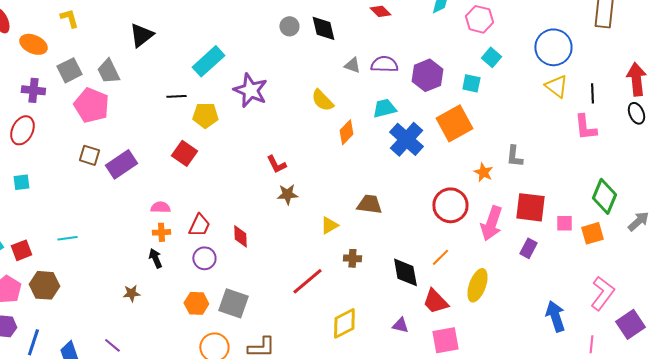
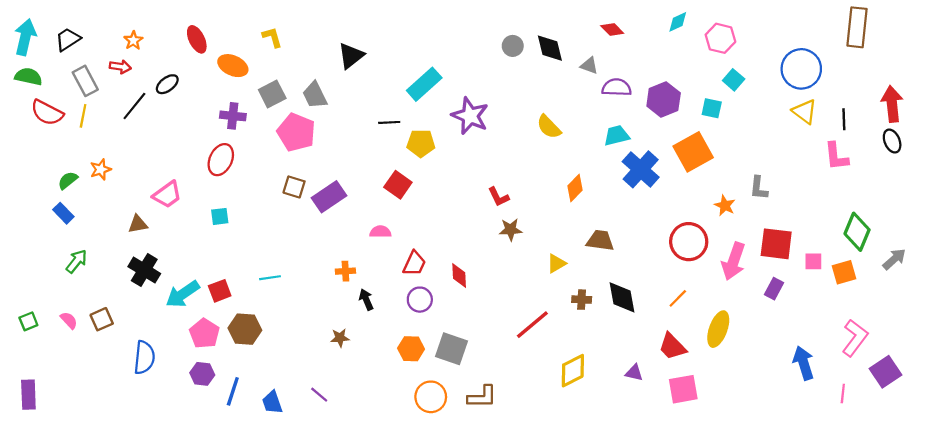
gray triangle: (352, 65) -> (589, 66), moved
orange diamond: (346, 132) -> (575, 188), moved
pink semicircle: (160, 207) -> (380, 232), moved
orange cross: (161, 232) -> (345, 271), moved
black diamond: (405, 272) -> (622, 297), moved

